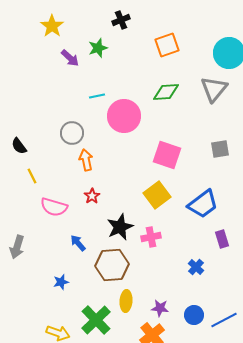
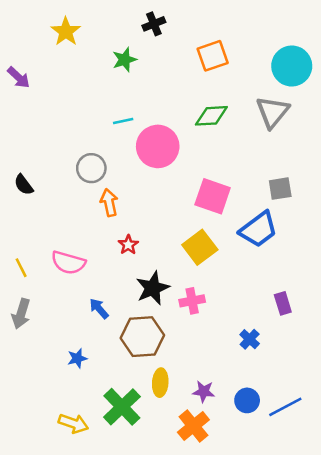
purple arrow: (70, 58) -> (19, 77), moved
yellow line: (32, 176) -> (21, 268), moved
red star: (92, 196) -> (128, 245), moved
blue trapezoid: (203, 204) -> (259, 229), moved

